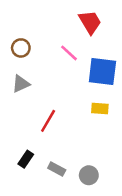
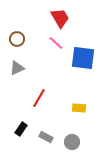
red trapezoid: (90, 22) -> (60, 18), moved
yellow rectangle: (100, 109) -> (79, 108), moved

